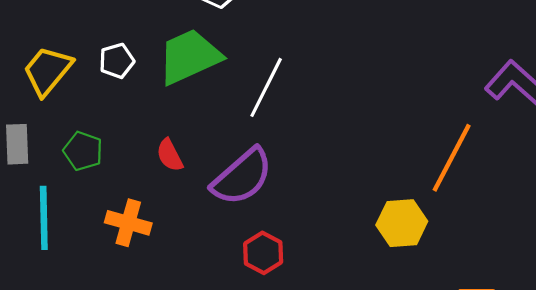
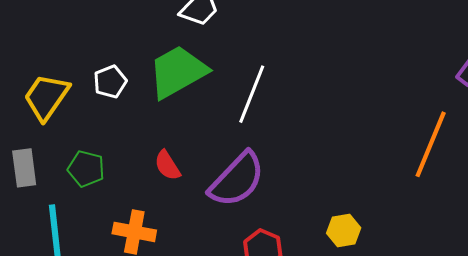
yellow hexagon: (402, 223) -> (344, 230), moved, size x0.7

